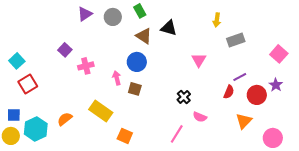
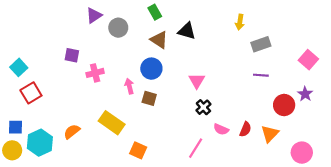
gray circle: (113, 17) -> (118, 28), moved
purple square: (65, 50) -> (72, 55), turned -32
pink triangle: (199, 60) -> (197, 81), moved
purple line: (240, 77) -> (261, 75), moved, turned 32
red semicircle: (229, 92) -> (245, 129), moved

